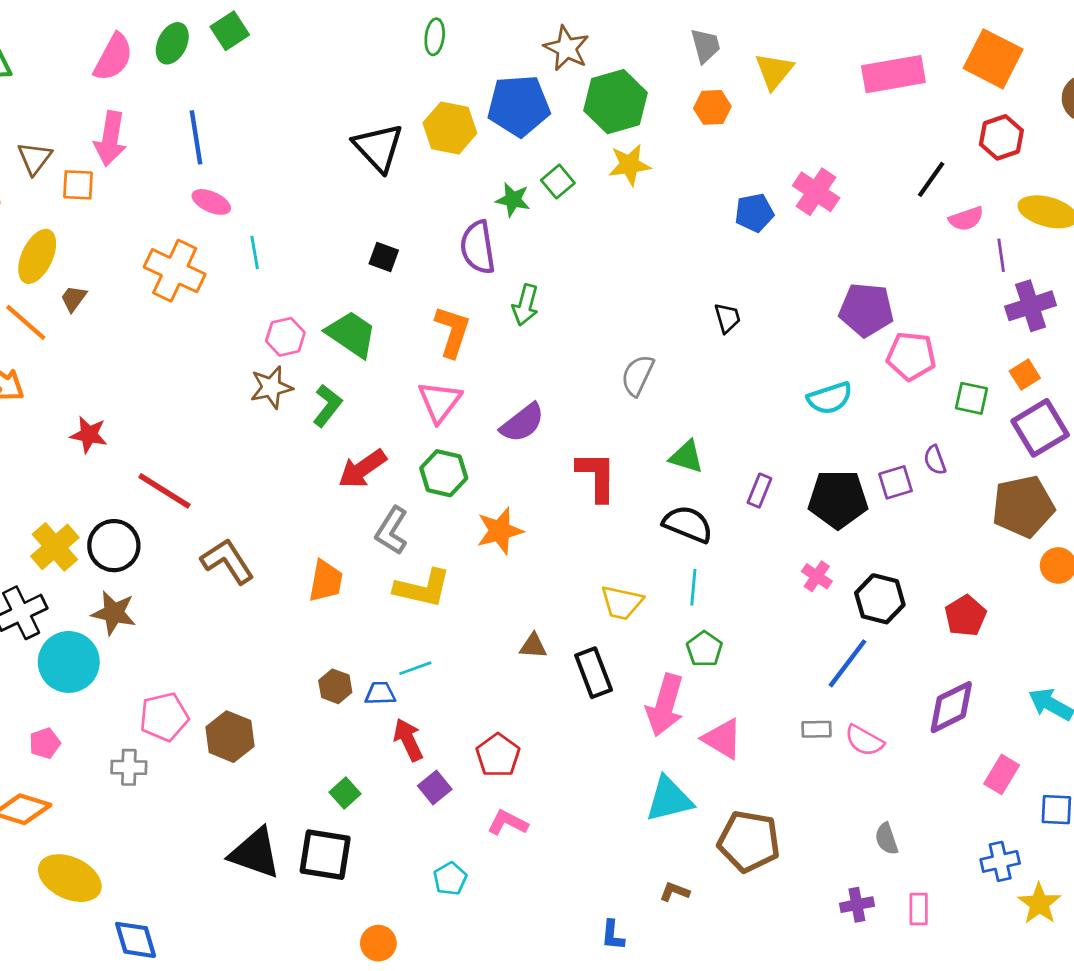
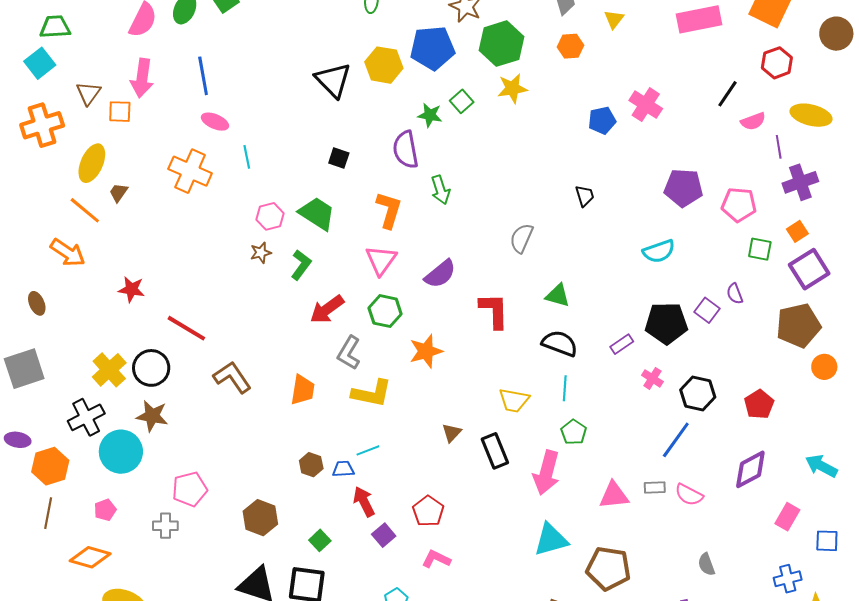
yellow triangle: (774, 71) -> (614, 19), size x0.7
green arrow: (525, 305) -> (440, 190), turned -32
pink pentagon: (911, 356) -> (739, 205), moved
brown star: (271, 387) -> (261, 253), size x0.7
purple square: (896, 482) -> (707, 310), turned -35
purple rectangle: (759, 491) -> (622, 344), moved, turned 35
brown triangle: (533, 646) -> (452, 433), turned -50
brown hexagon: (230, 737) -> (260, 518), moved
pink triangle: (722, 739) -> (614, 495), moved, turned -36

